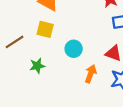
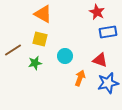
green star: (37, 66) -> (35, 63), moved

